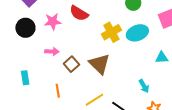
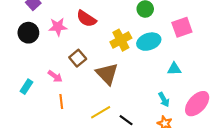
pink arrow: (52, 52) -> (55, 76), moved, turned 32
brown square: (71, 64) -> (78, 58), moved
cyan rectangle: (25, 78) -> (26, 87), turned 40
cyan arrow: (144, 86) -> (164, 100), moved

